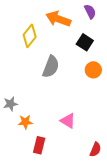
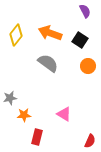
orange arrow: (58, 19) -> (50, 33), moved
yellow diamond: (30, 36) -> (16, 35), moved
gray semicircle: (51, 67) -> (48, 63), turned -75

